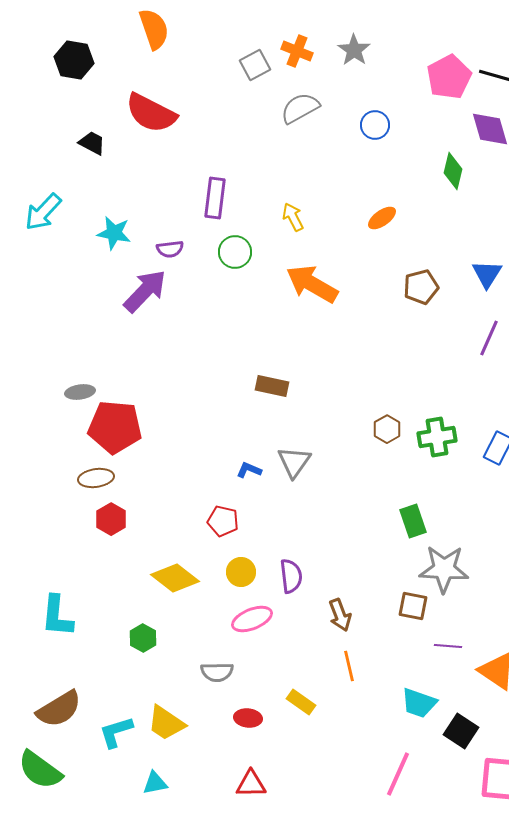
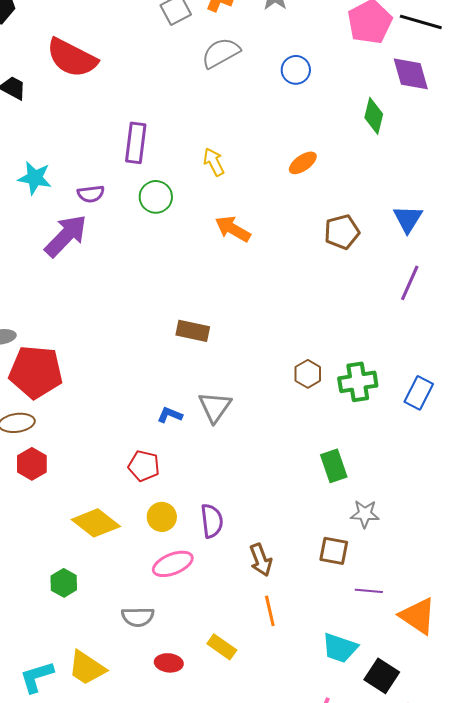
orange arrow: (312, 284) -> (233, 229), size x0.7
gray star: (444, 569) -> (365, 514), size x0.6

